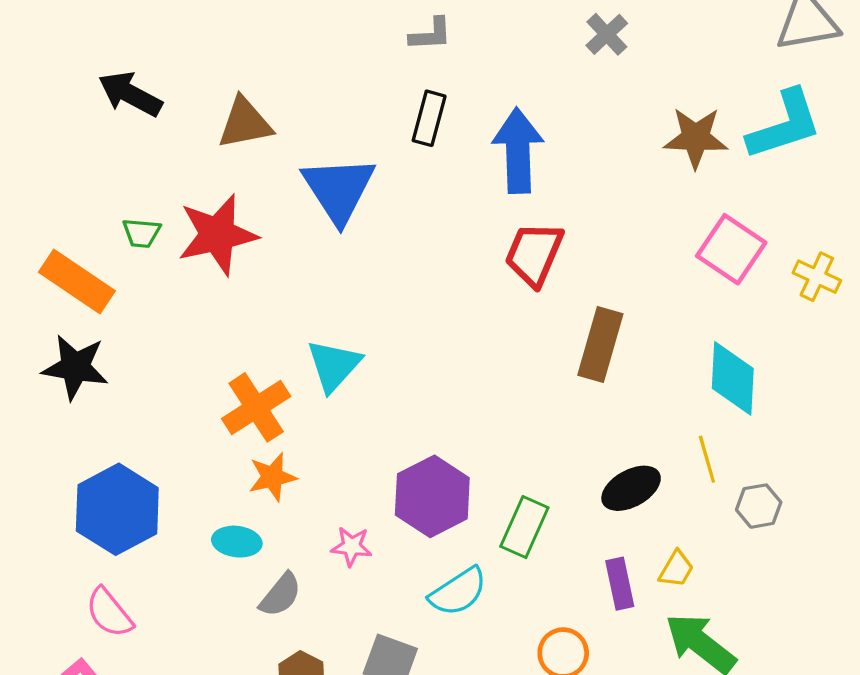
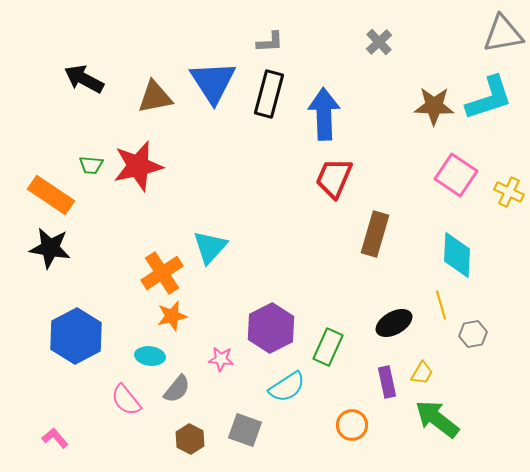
black rectangle: (429, 118) -> (269, 94), size x1.4
blue triangle: (339, 189) -> (213, 82), moved
pink semicircle: (109, 613) -> (126, 400), moved

